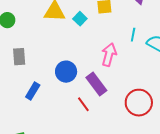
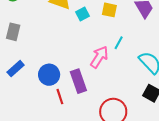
cyan line: (133, 35) -> (119, 43), moved
blue circle: (66, 72) -> (49, 75), moved

